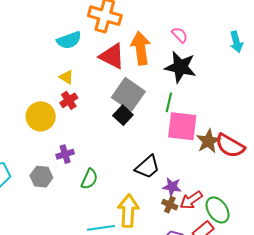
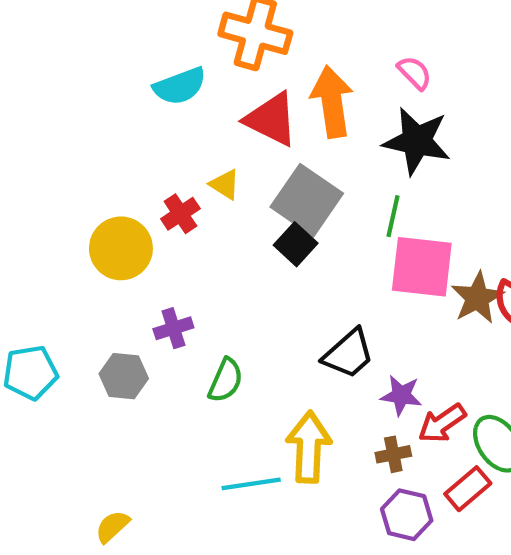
yellow triangle: (66, 77) -> (225, 185), moved
brown cross: (170, 205) -> (393, 454), moved, turned -35

